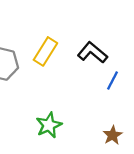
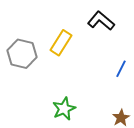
black L-shape: (92, 53) -> (101, 21), moved

